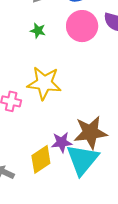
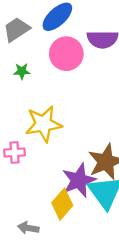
purple star: (62, 142) -> (79, 180), size x1.5

